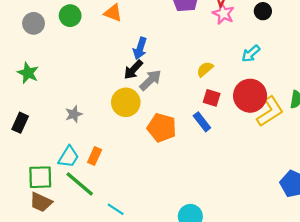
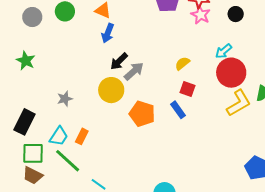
blue arrow: (140, 48) -> (108, 33), moved
red circle: (250, 96) -> (231, 73), moved
black rectangle: (20, 123) -> (24, 122), moved, size x1.4

